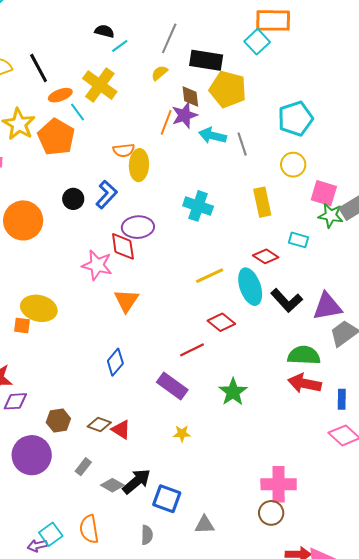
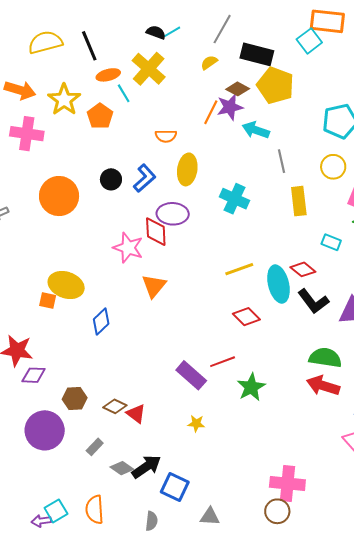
black semicircle: (104, 31) -> (156, 32), moved
brown diamond: (190, 96) -> (238, 89), turned -60
orange pentagon: (56, 137) -> (100, 116), size x0.7
gray line: (242, 144) -> (281, 161), moved
yellow ellipse: (139, 165) -> (187, 169), moved
red diamond: (266, 256) -> (303, 269), moved
red line: (192, 350) -> (223, 362), moved
blue diamond: (115, 362) -> (101, 322), moved

